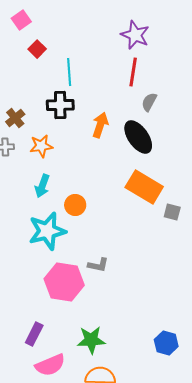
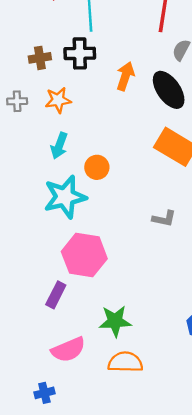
brown cross: (15, 118) -> (40, 58), moved, turned 30
gray L-shape: (98, 265) -> (164, 219), moved
purple rectangle: (34, 334) -> (56, 295), moved

